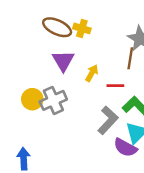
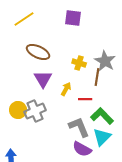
yellow cross: (82, 28) -> (79, 63), moved
gray L-shape: (108, 120) -> (79, 127), turned -65
purple semicircle: (125, 148) -> (82, 149), moved

